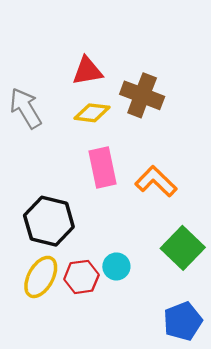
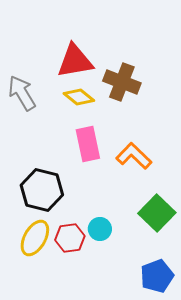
red triangle: (87, 71) -> (75, 61), size x1.4
yellow diamond: (92, 113) -> (79, 97), turned 32

